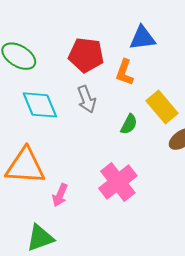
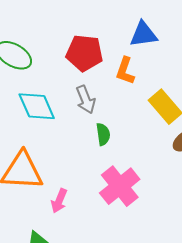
green semicircle: (129, 124) -> (103, 134), moved, turned -35

